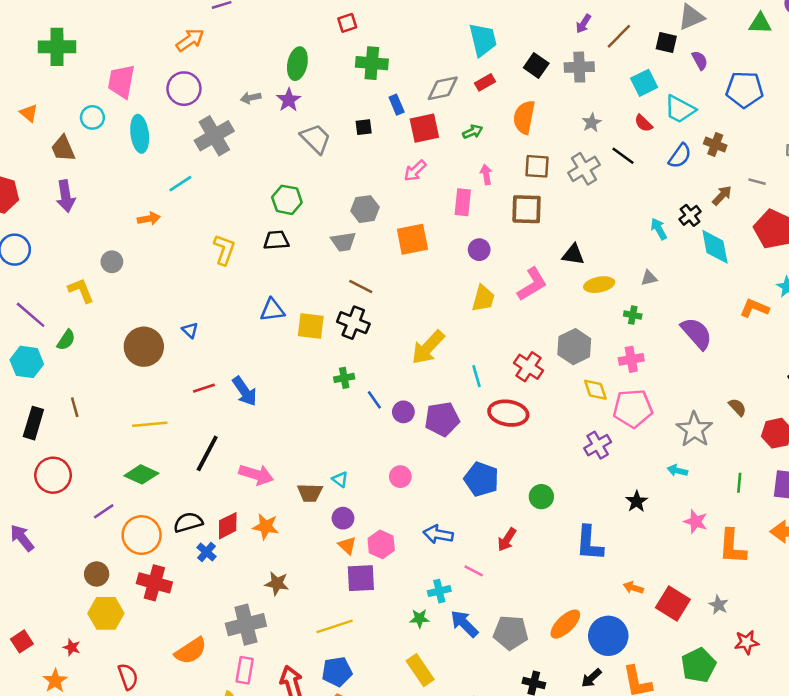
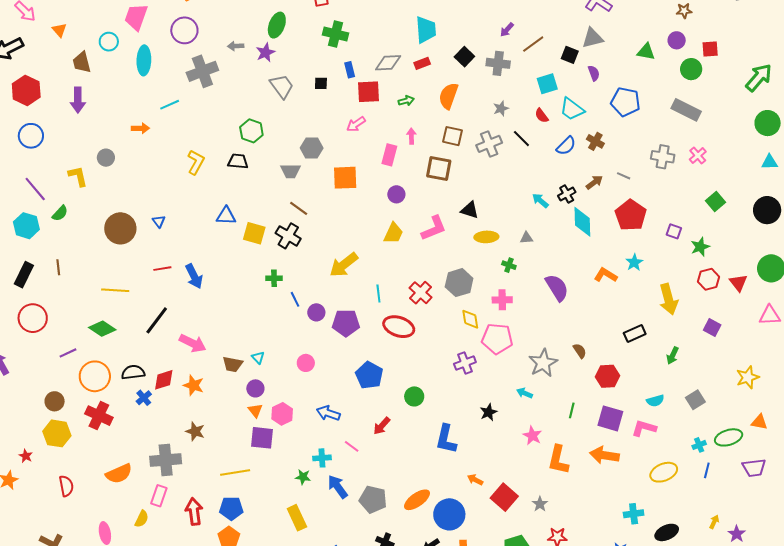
cyan arrow: (659, 229) -> (540, 201), turned -30

